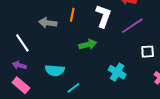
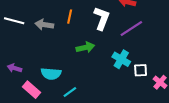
white line: (22, 43) -> (14, 21), moved, turned -42
white square: (148, 52) -> (141, 70), moved
cyan cross: (117, 72) -> (121, 59), moved
pink rectangle: (21, 85) -> (32, 90), moved

